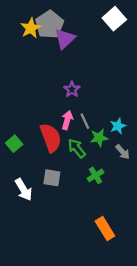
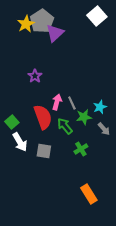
purple star: (72, 89) -> (35, 76), moved
white arrow: (24, 190) -> (20, 142), moved

